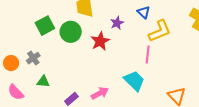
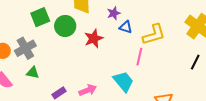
blue triangle: (144, 12) -> (126, 27), moved, turned -32
purple star: (117, 23) -> (114, 13), moved
gray cross: (33, 58) -> (25, 48), size x1.5

